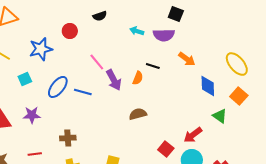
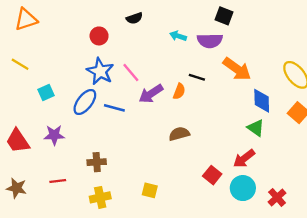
blue star: (41, 49) -> (100, 71), moved, turned -30
orange arrow: (187, 59) -> (237, 69), size x1.4
purple arrow: (114, 80) -> (151, 94), turned 85
green triangle: (220, 116) -> (256, 128), moved

